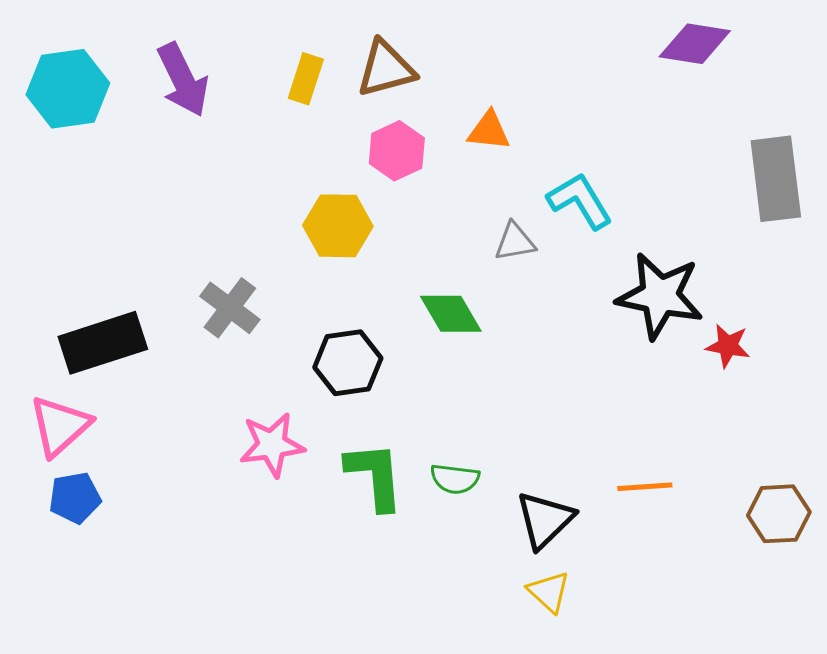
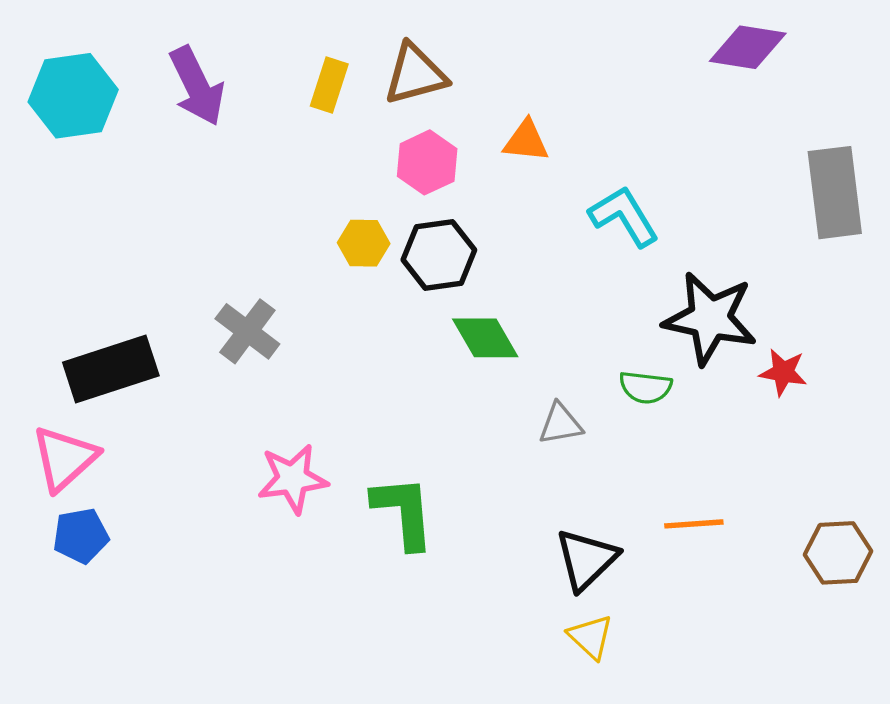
yellow hexagon: (338, 226) -> (364, 243), size x0.7
gray triangle: (515, 242) -> (560, 424), moved
black hexagon: (348, 363) -> (439, 255), moved
green semicircle: (455, 479) -> (645, 387), moved

